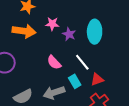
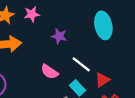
pink star: (52, 24) -> (32, 14), moved
cyan ellipse: (95, 32) -> (103, 25), moved

